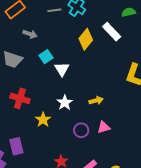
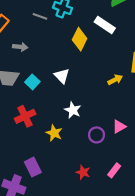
gray line: (54, 10) -> (40, 16), turned 40
cyan square: (46, 57) -> (32, 82), moved
red cross: (20, 98) -> (25, 116), turned -30
yellow arrow: (96, 101) -> (115, 80), moved

